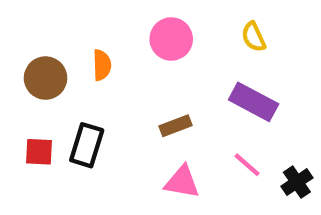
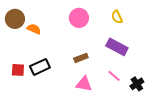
orange semicircle: (102, 65) -> (34, 29), moved, turned -64
brown circle: (46, 78) -> (15, 19), moved
black rectangle: (87, 145) -> (40, 67), turned 48

